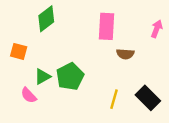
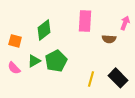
green diamond: (46, 19) -> (44, 30), moved
brown semicircle: (125, 54) -> (109, 39), moved
pink semicircle: (29, 95) -> (14, 68), moved

